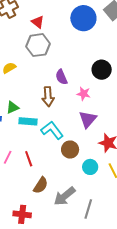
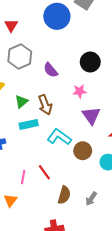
red triangle: (38, 22) -> (11, 25), moved, turned 40
purple semicircle: (61, 77) -> (51, 70), moved
green triangle: (13, 108) -> (21, 102), moved
cyan rectangle: (28, 121) -> (29, 124), moved
gray arrow: (65, 196) -> (91, 199), size x0.6

